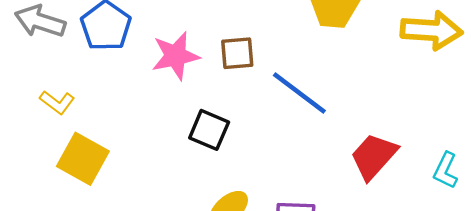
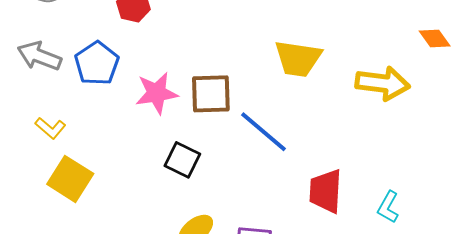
brown square: (237, 53) -> (211, 94), size x1.4
red trapezoid: (374, 156) -> (326, 191), turned -42

